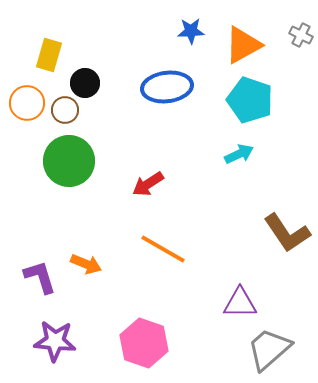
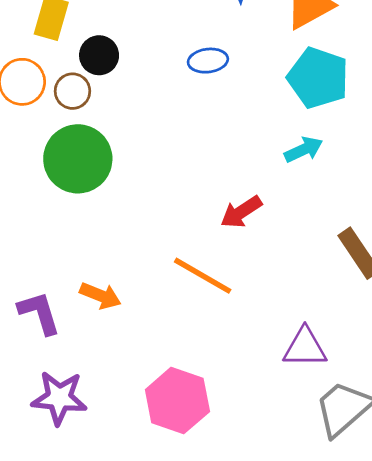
blue ellipse: (167, 87) -> (208, 61), size x0.6
red arrow: (148, 184) -> (241, 212), moved

